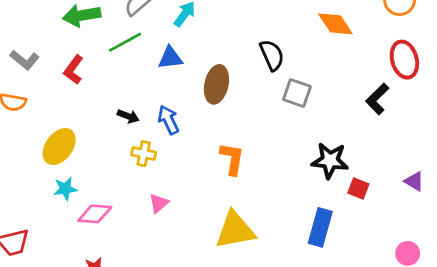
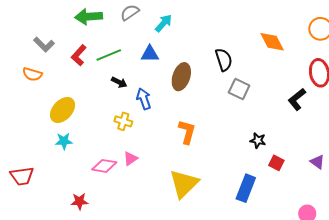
green line: (125, 42) -> (109, 55), moved
black arrow: (128, 116) -> (119, 82), moved
black star: (330, 161) -> (258, 140), size x0.6
pink diamond: (95, 214) -> (104, 166), moved
yellow triangle: (235, 230) -> (184, 184), turned -40

